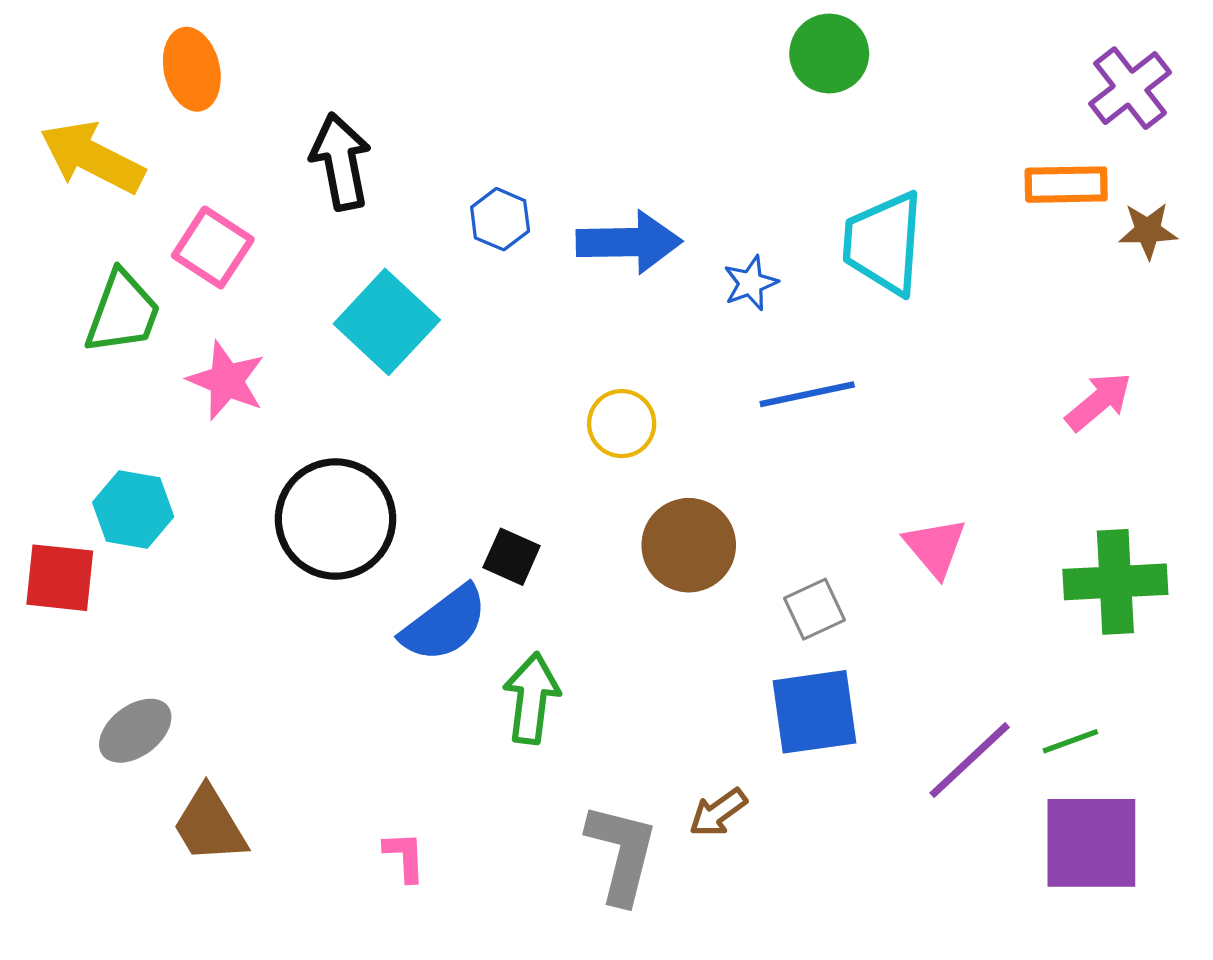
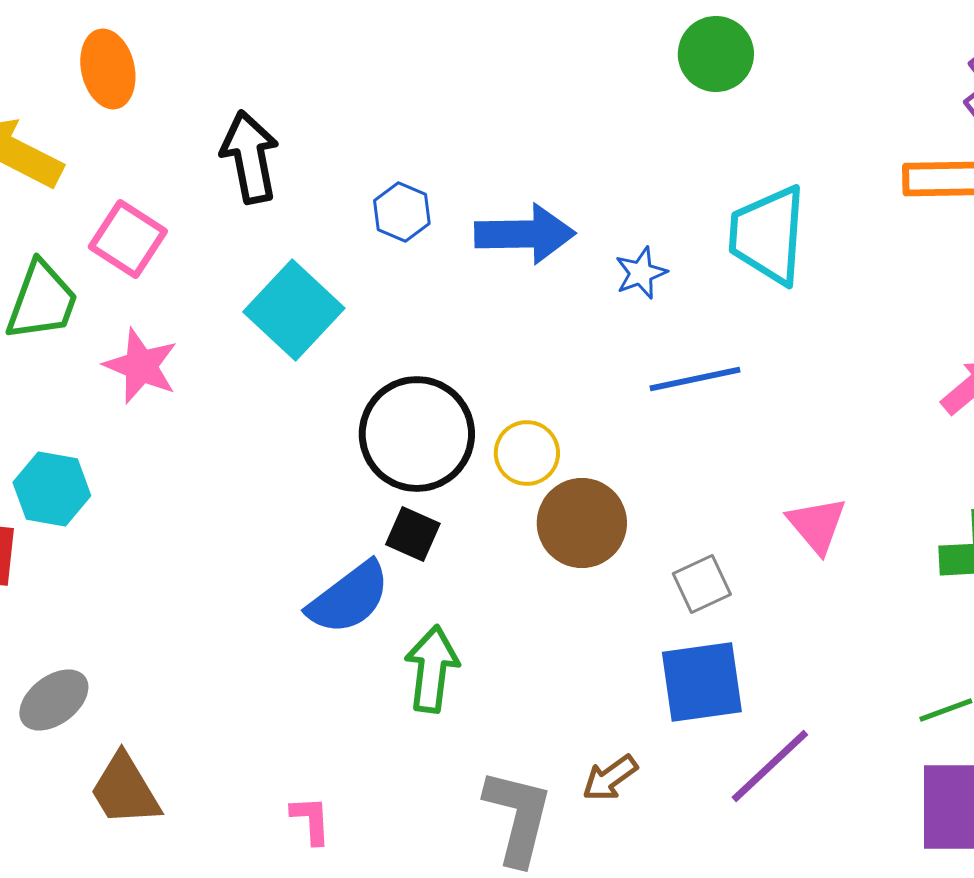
yellow circle: (622, 424) -> (527, 453), moved
black circle: (335, 519) -> (417, 434), moved
purple line: (970, 760) -> (770, 766), moved

